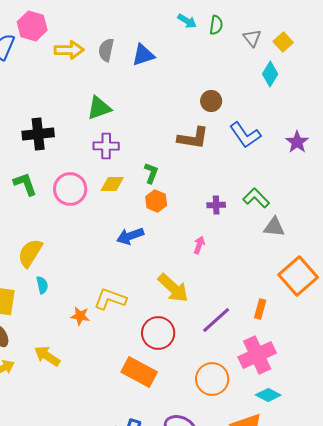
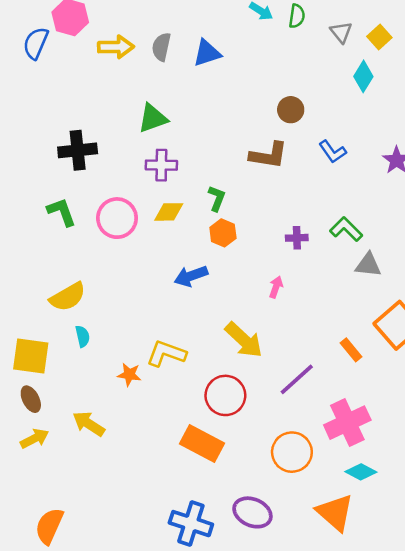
blue L-shape: (245, 135) -> (333, 152), size x0.7
yellow semicircle: (30, 253) -> (68, 297), turned -152
orange rectangle: (260, 309) -> (351, 350), moved, turned -54

